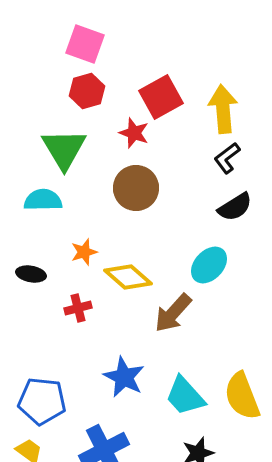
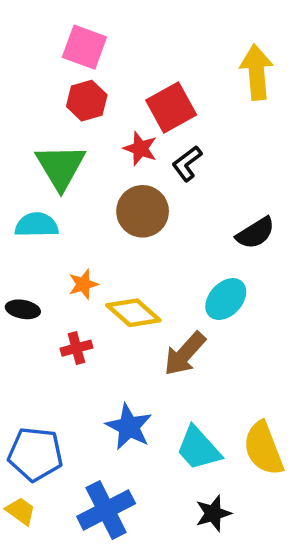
yellow arrow: (223, 109) -> (257, 72), moved
black L-shape: (227, 158) -> (187, 163), moved

